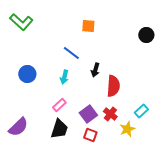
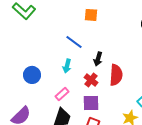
blue circle: (27, 74) -> (32, 75), moved
purple square: (88, 114) -> (91, 103), turned 36
red cross: (110, 114) -> (91, 80), moved

